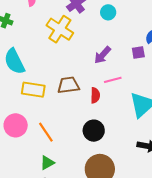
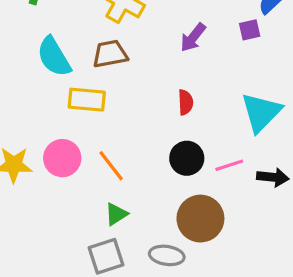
pink line: (113, 80) -> (229, 165), moved
brown trapezoid: (68, 85) -> (110, 54), moved

